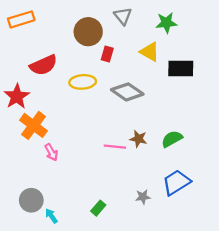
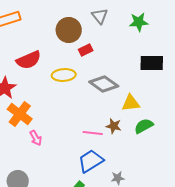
yellow triangle: (150, 52) -> (131, 103), moved, turned -36
red rectangle: (107, 54) -> (86, 50), turned 48
blue trapezoid: (176, 182) -> (91, 161), moved

